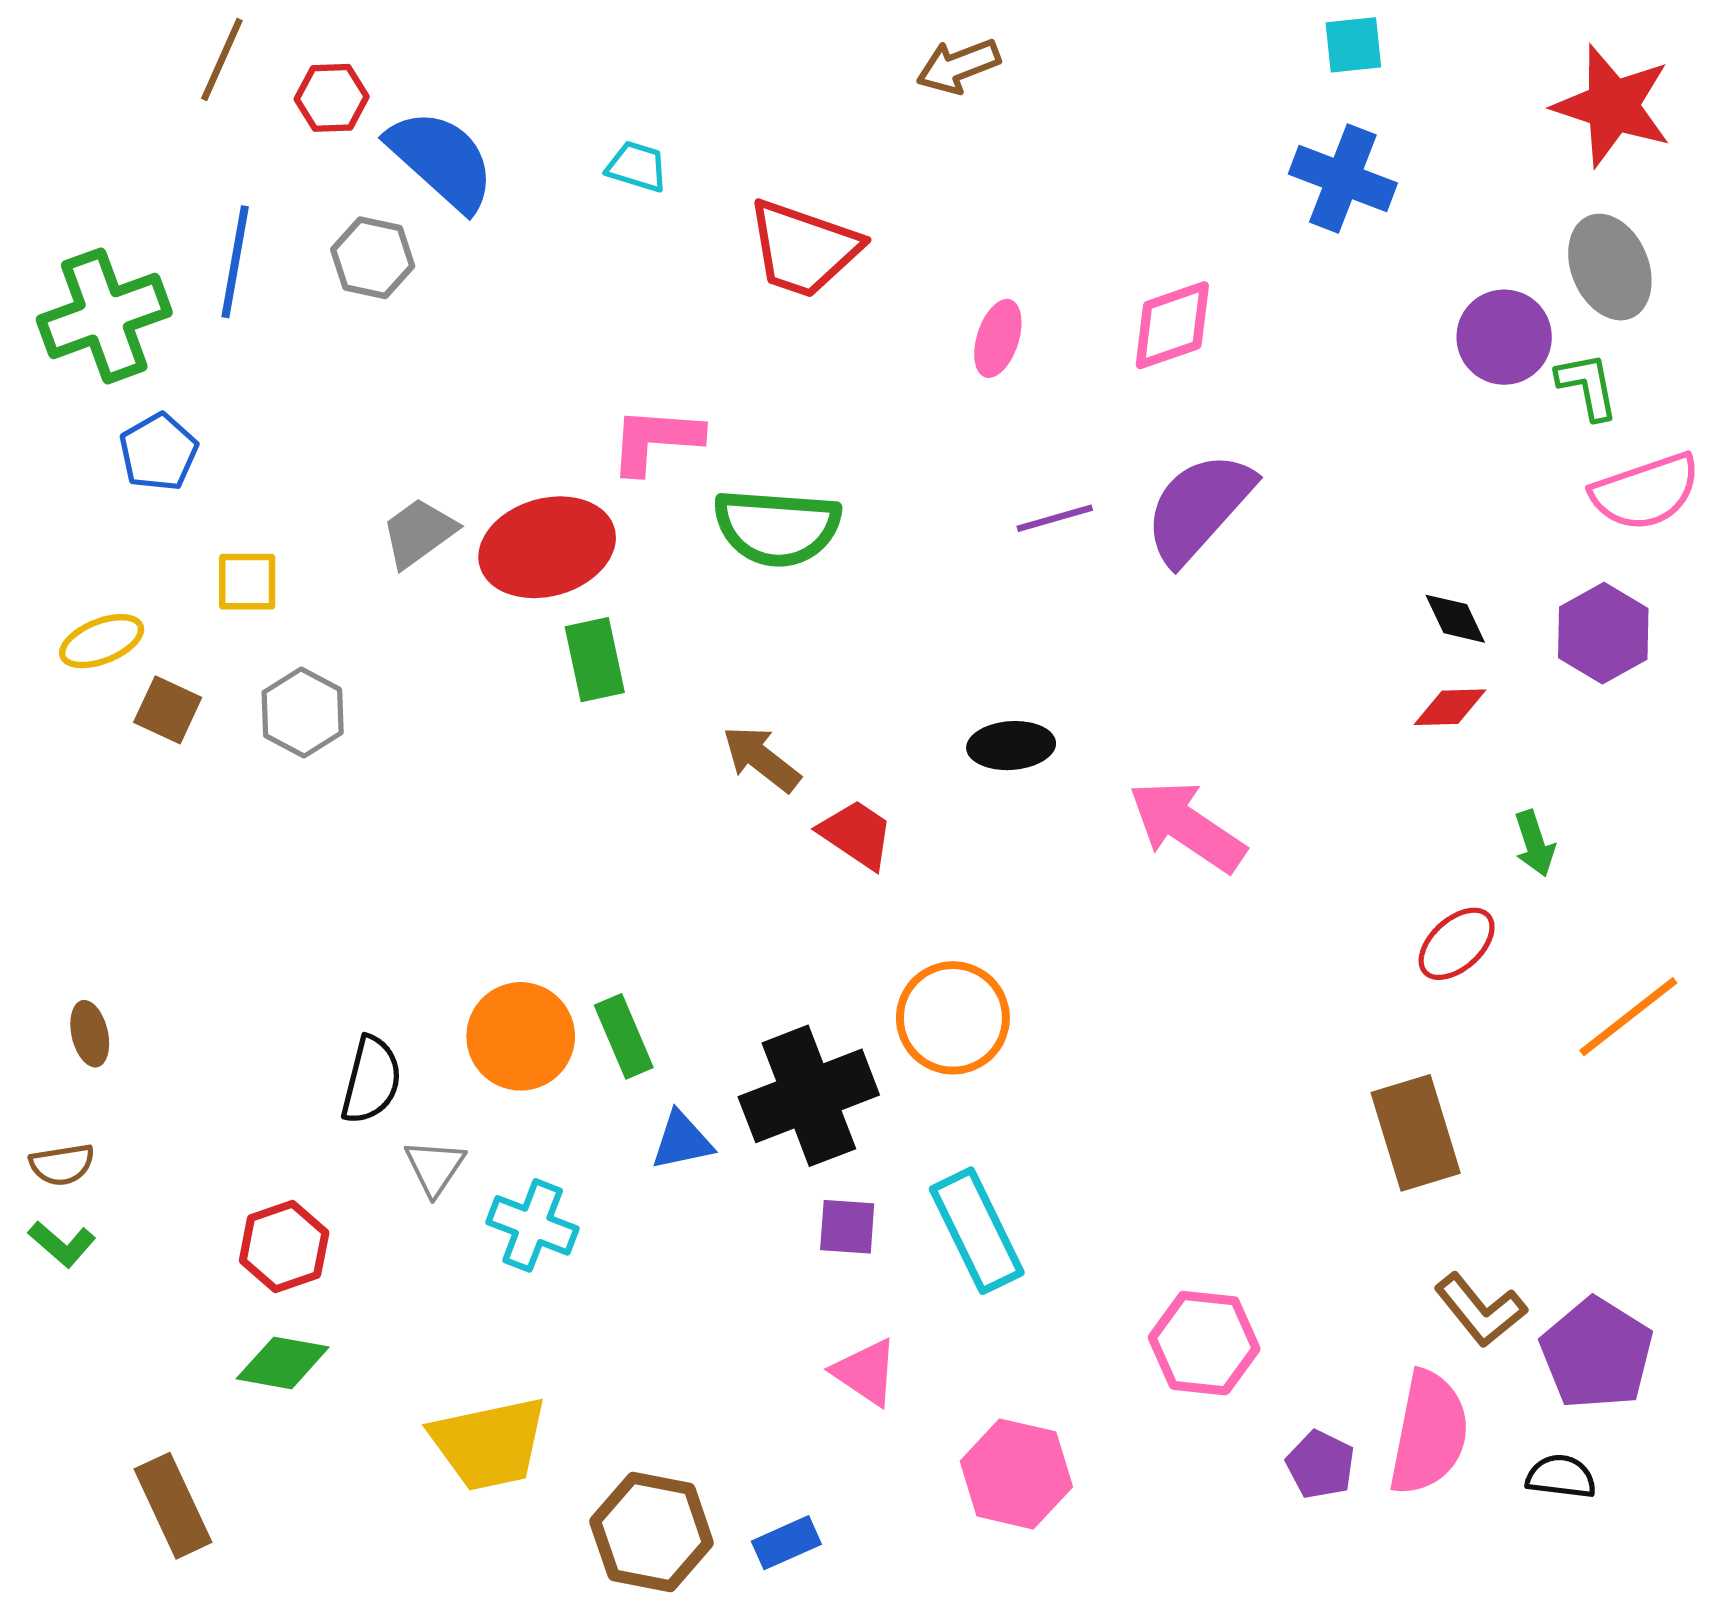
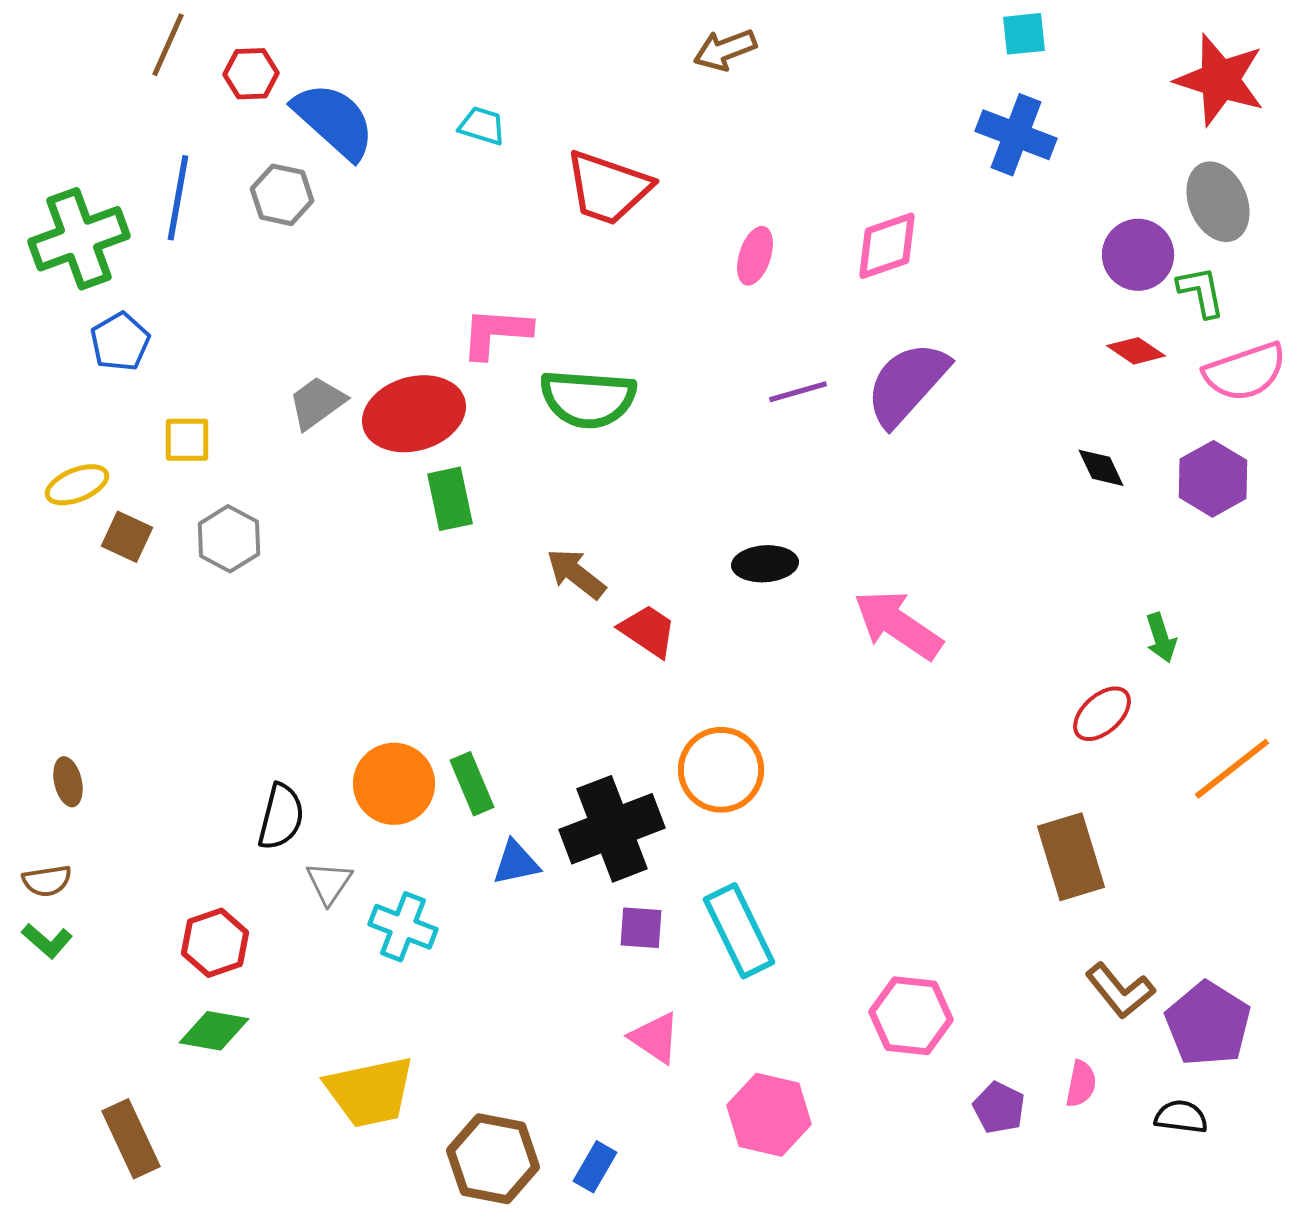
red diamond: (1450, 707) -> (1136, 351), moved, turned 36
pink semicircle: (1429, 1433) -> (1081, 1084), size x0.5
blue rectangle: (786, 1543) -> (595, 1167), turned -36

